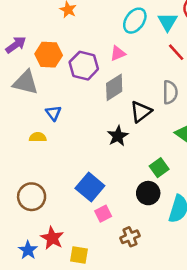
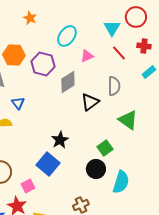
cyan ellipse: (135, 21) -> (67, 36), moved
pink triangle: (118, 53) -> (87, 56), moved
black star: (118, 136) -> (60, 140), moved
pink square: (103, 214) -> (28, 186), moved

